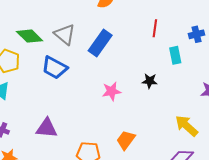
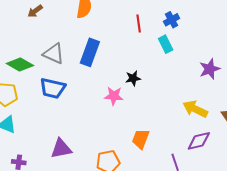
blue cross: (196, 34) -> (172, 20), moved
black star: (150, 81) -> (133, 78), moved
pink star: (111, 91) -> (114, 96), turned 30

